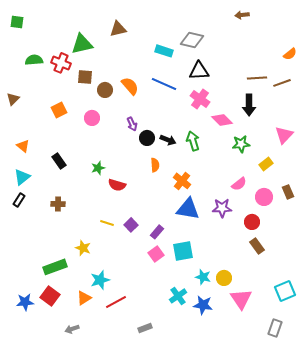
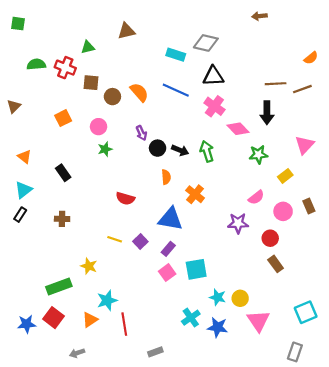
green triangle: (82, 44) -> (88, 47), size x0.6
green star: (98, 168) -> (105, 149), moved
blue triangle: (188, 209) -> (170, 219), moved
red line: (116, 302) -> (124, 324), turned -70

